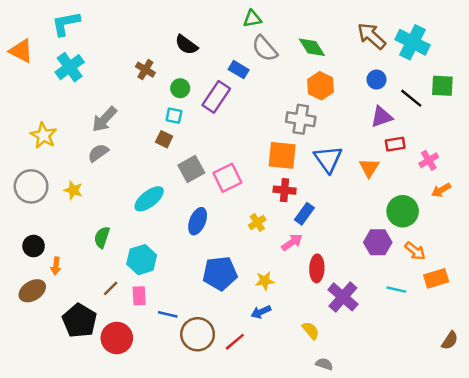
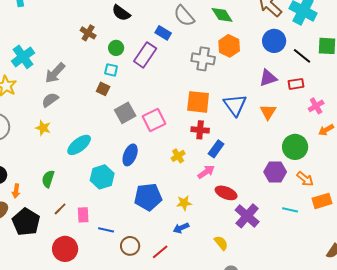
cyan cross: (70, 67) -> (23, 57), moved
blue circle: (377, 80) -> (274, 41), size x1.5
purple triangle: (381, 117) -> (268, 78), moved
gray cross: (301, 119) -> (203, 59), moved
red rectangle: (395, 144) -> (296, 84), moved
yellow star: (73, 190) -> (43, 128), moved
cyan ellipse: (149, 199) -> (79, 145), moved
green semicircle: (102, 237) -> (48, 179), moved
cyan hexagon: (142, 260) -> (102, 177), moved
red ellipse: (317, 268) -> (226, 193), turned -70
black pentagon: (80, 321) -> (26, 222), moved
brown circle: (198, 334) -> (130, 246), size x0.7

